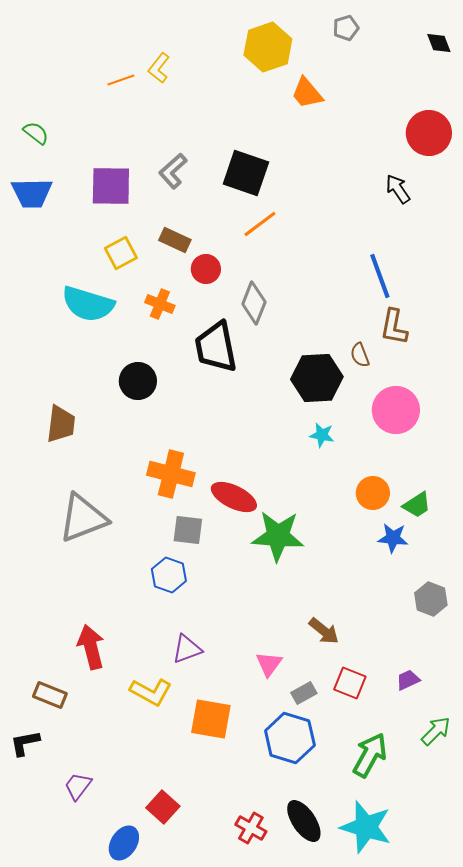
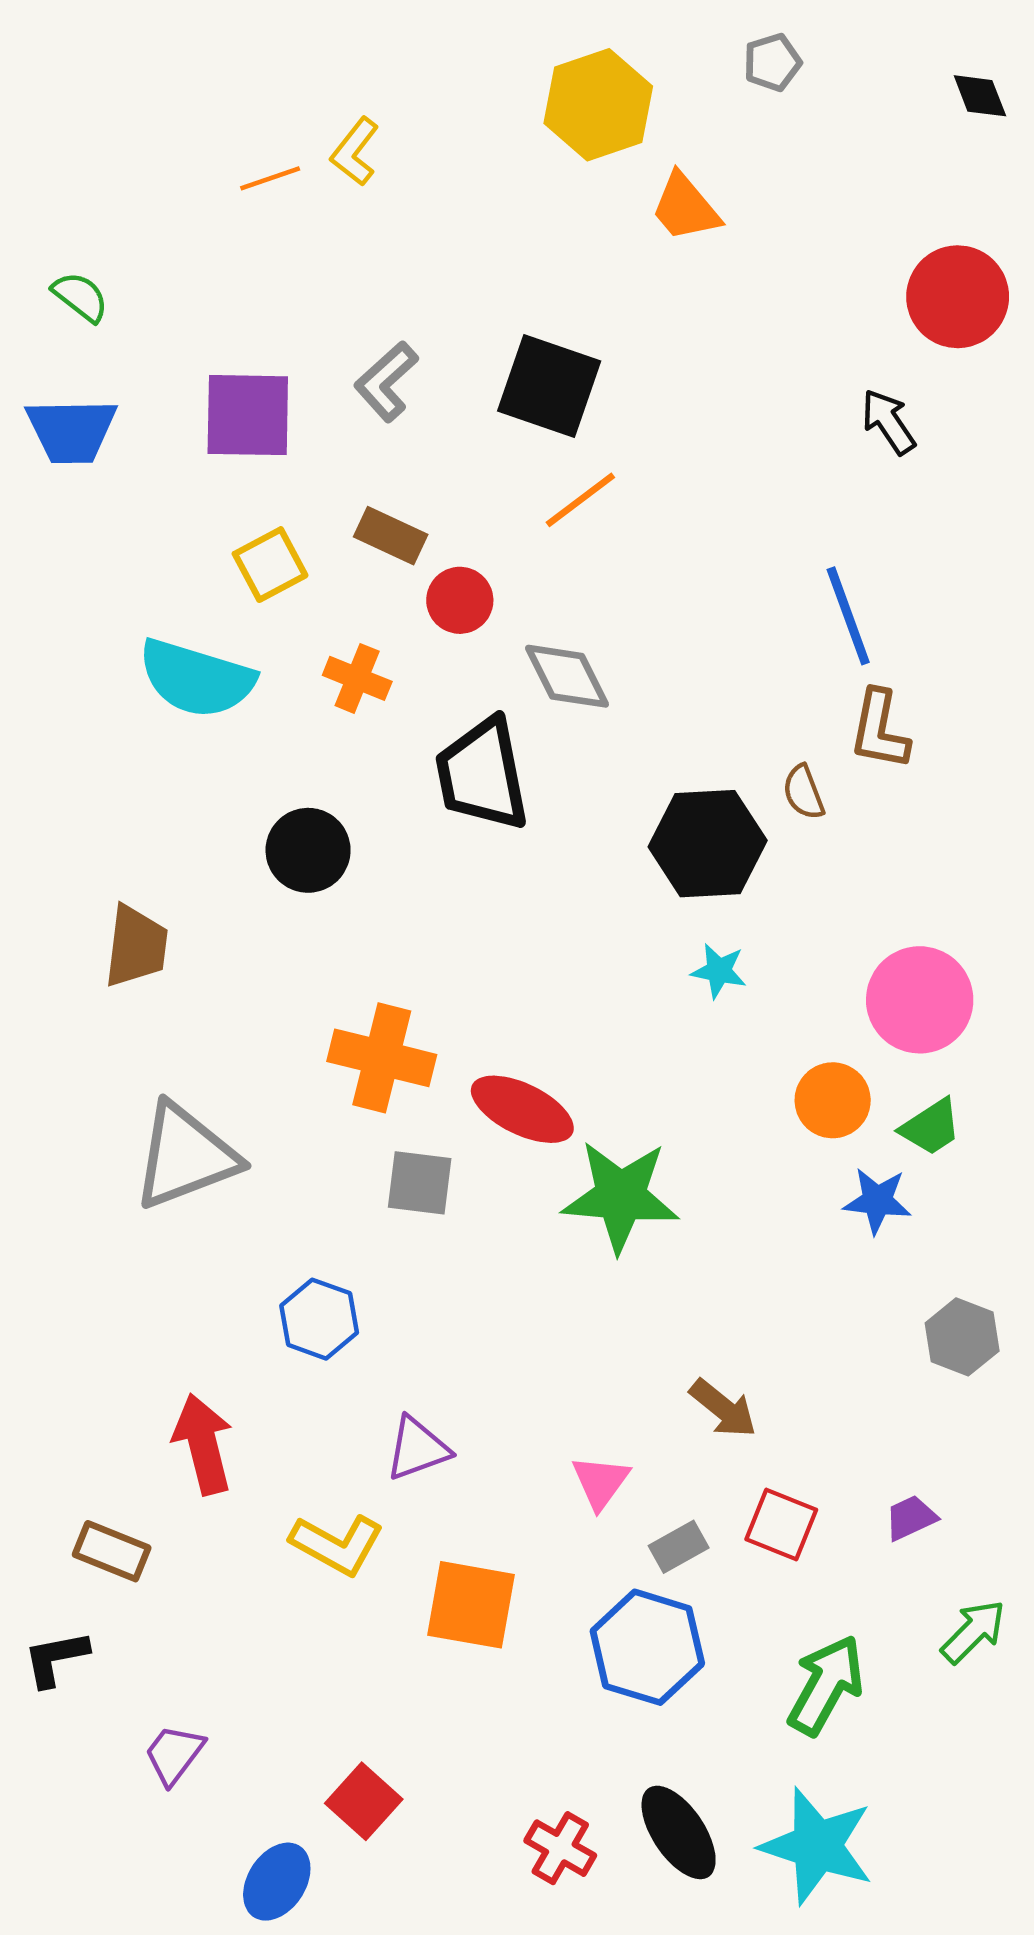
gray diamond: (254, 303) -> (567, 676), turned -48
pink circle: (396, 410) -> (920, 1000), moved
blue hexagon: (169, 575) -> (319, 1319), moved

